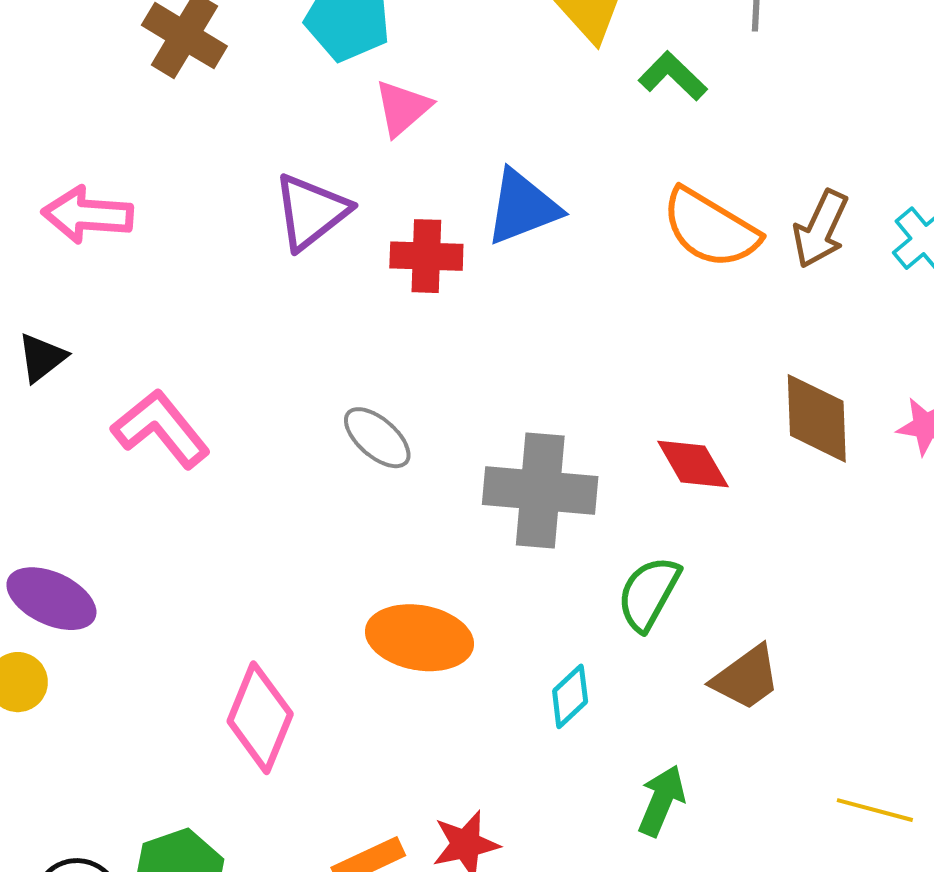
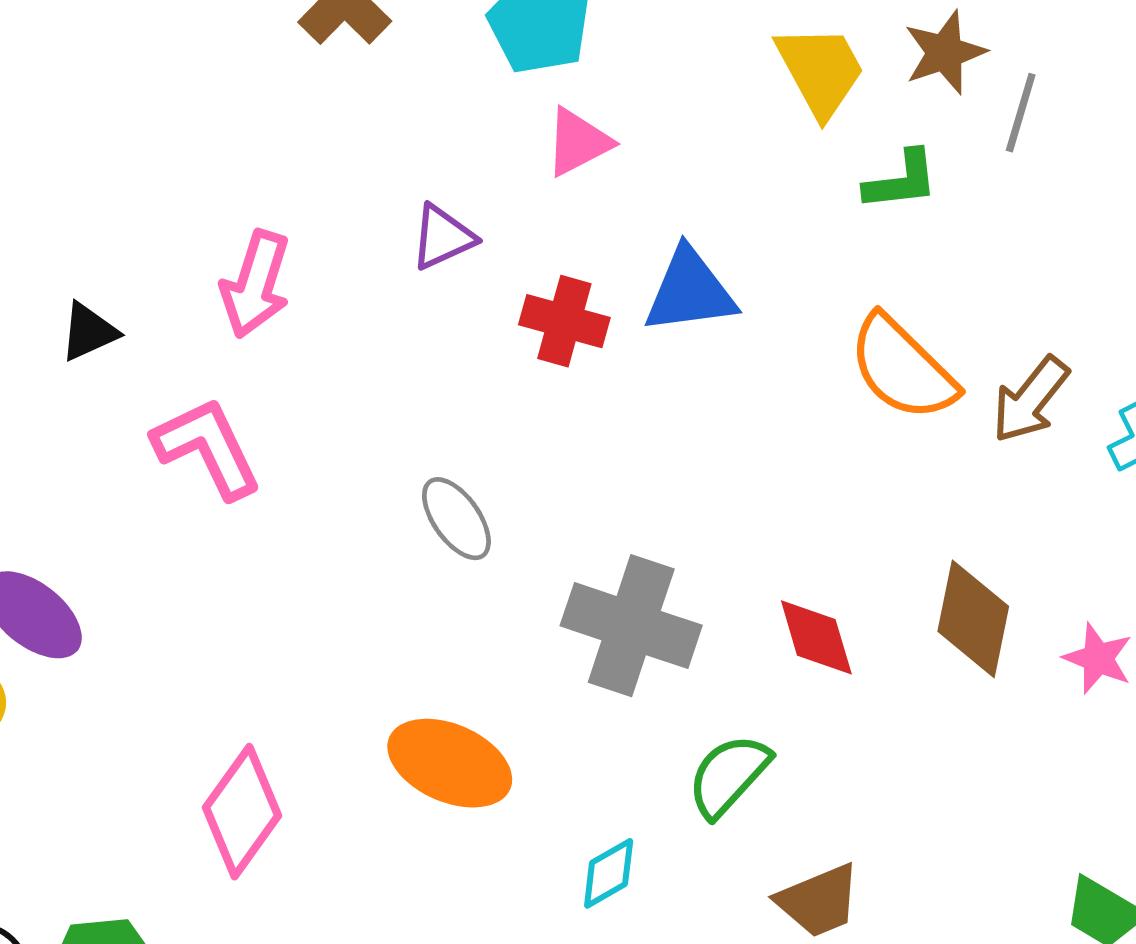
green L-shape: (673, 76) -> (901, 180), turned 116
purple triangle: (311, 212) -> (443, 237), size x0.7
pink arrow: (87, 215) -> (256, 284), moved, turned -90

